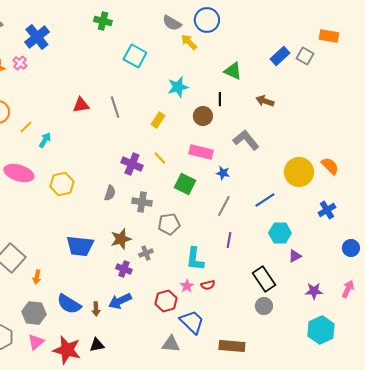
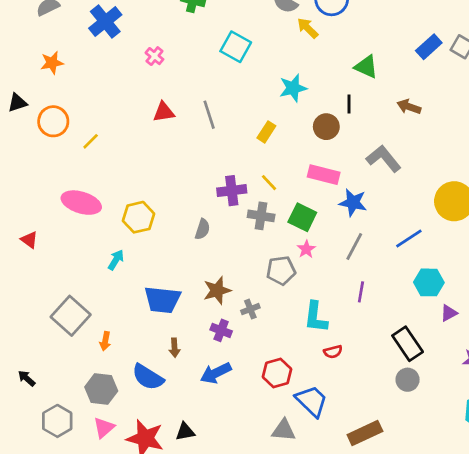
pink cross: (20, 63) -> (154, 56), moved
cyan arrow: (45, 140) -> (116, 260), moved
purple cross: (132, 164) -> (232, 191), turned -30
blue star: (223, 173) -> (353, 203), size x1.5
gray cross: (142, 202) -> (261, 216), moved
pink star: (187, 286) -> (306, 249), moved
brown arrow: (96, 309) -> (174, 348), moved
brown rectangle: (232, 346) -> (365, 433), turned -30

